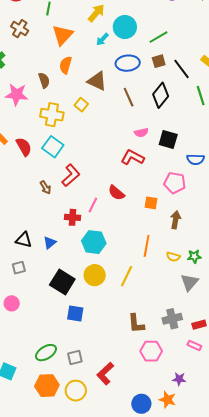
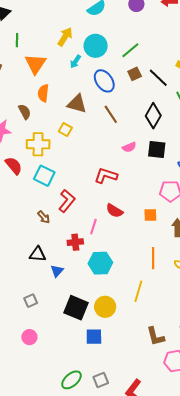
blue ellipse: (128, 63) -> (104, 81), turned 70
black diamond: (161, 95) -> (153, 116), moved
red semicircle: (24, 147) -> (14, 166), moved
red L-shape: (133, 157) -> (106, 176), moved
black triangle: (24, 240) -> (38, 254), moved
yellow circle: (95, 275) -> (105, 307), moved

